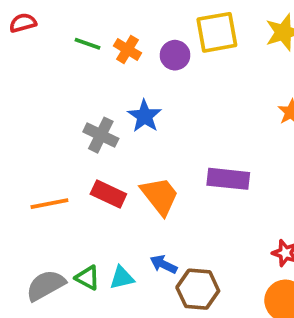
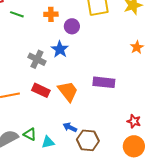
green line: (87, 44) -> (17, 14), moved
orange cross: (127, 49) -> (51, 14), turned -32
purple circle: (175, 55) -> (72, 26), moved
cyan triangle: (122, 278) -> (48, 142), moved

